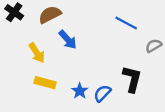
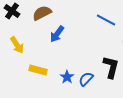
blue arrow: (68, 40) -> (57, 34), turned 78
yellow arrow: (37, 53) -> (17, 45), moved

